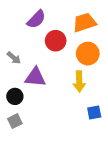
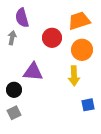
purple semicircle: (36, 19) -> (22, 18), moved, turned 120
gray arrow: (14, 58) -> (12, 38), moved, turned -120

